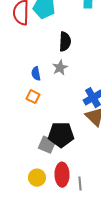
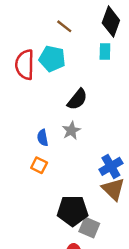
black semicircle: (65, 42) -> (77, 99), turned 36
gray square: (47, 145) -> (89, 228), moved

